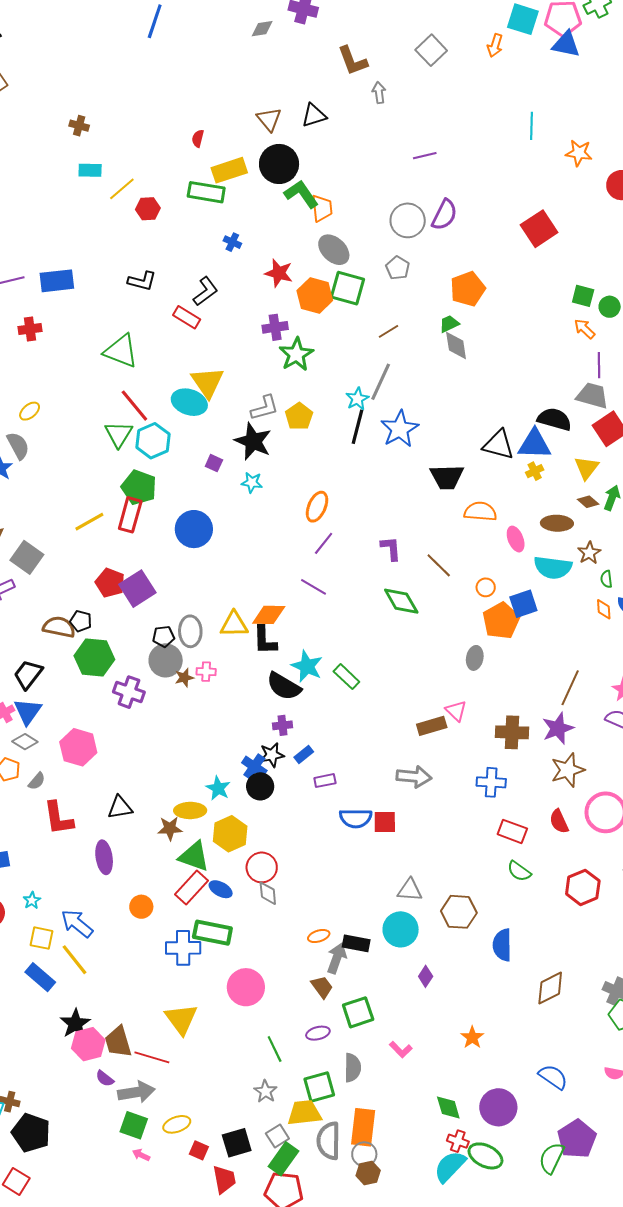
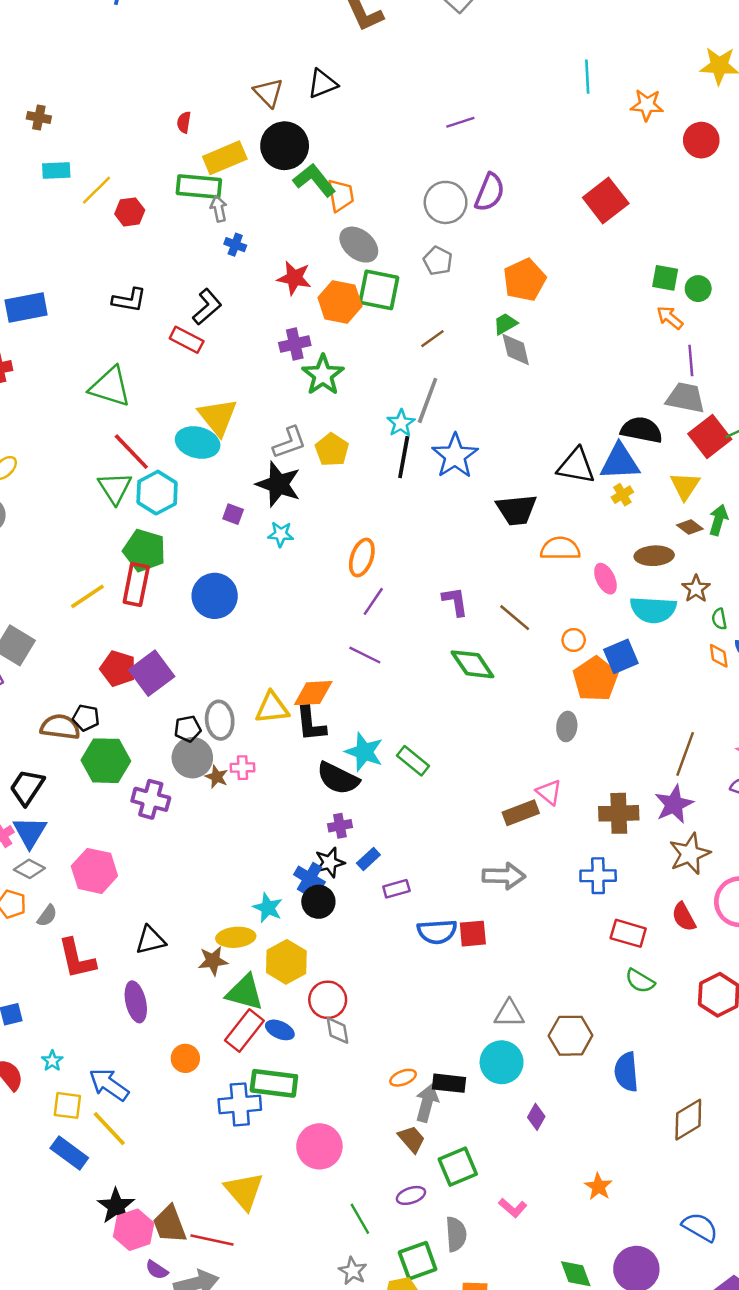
gray arrow: (379, 93) -> (219, 209), moved
brown star: (184, 678) -> (217, 777), turned -30

